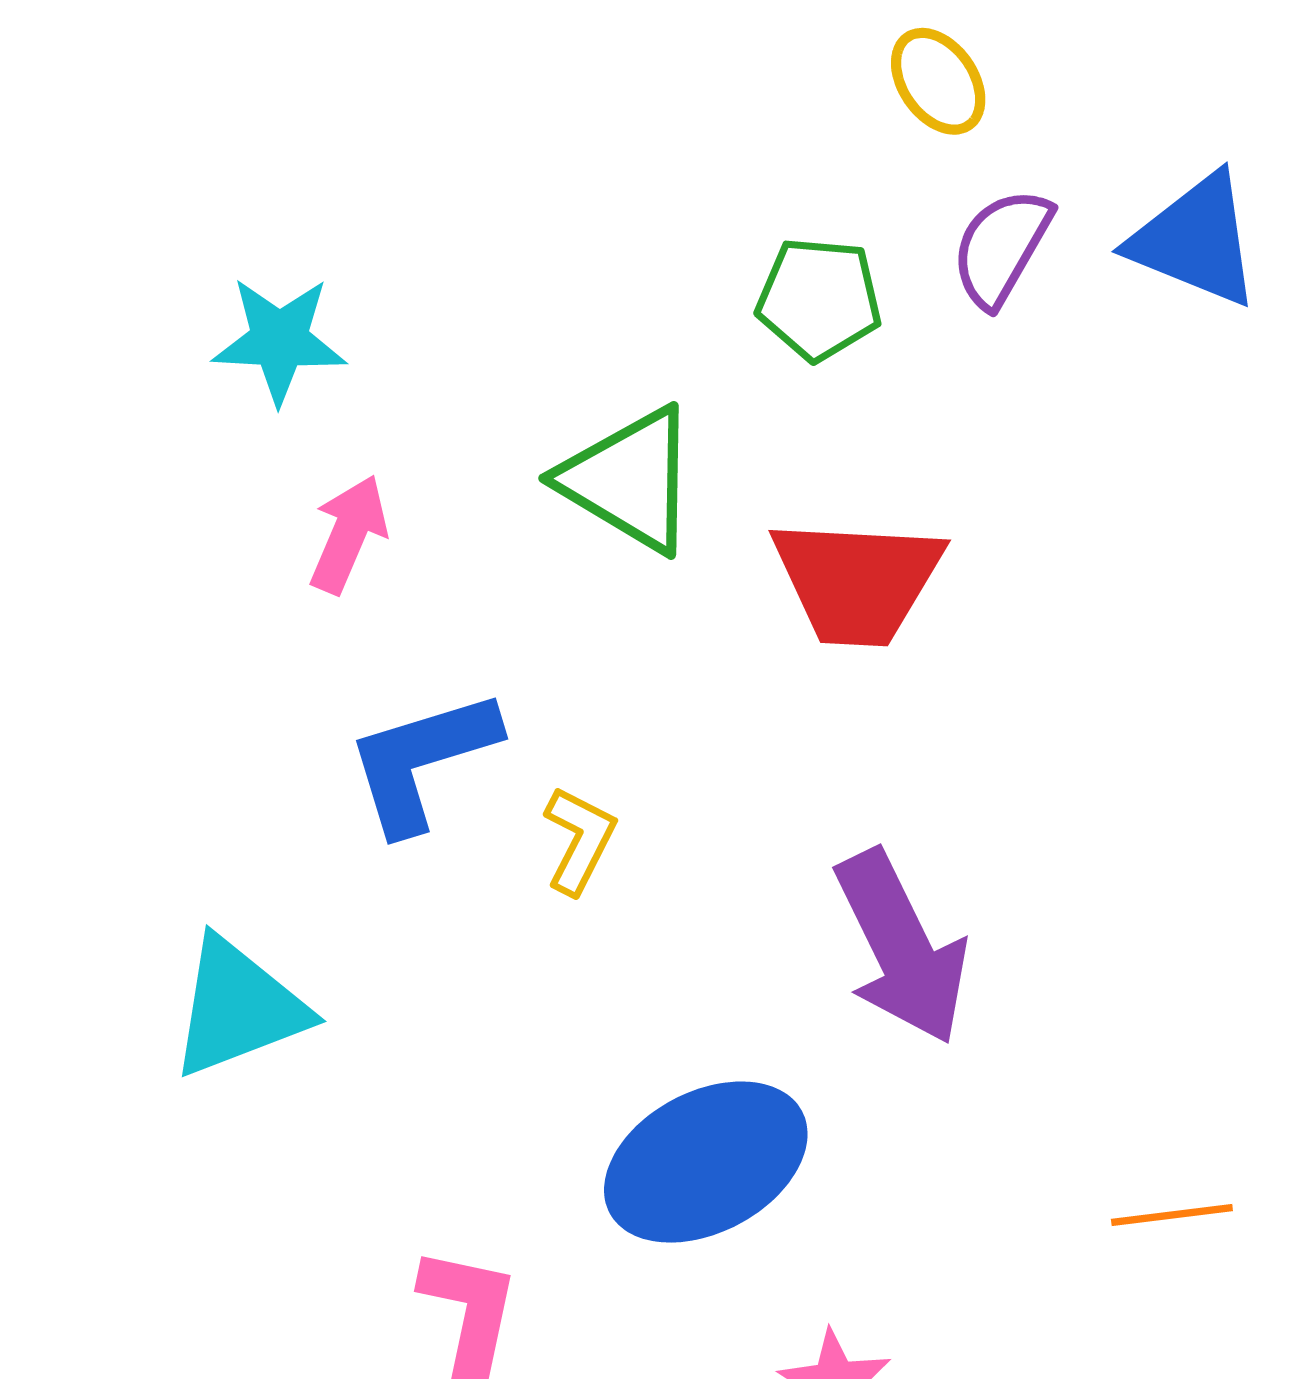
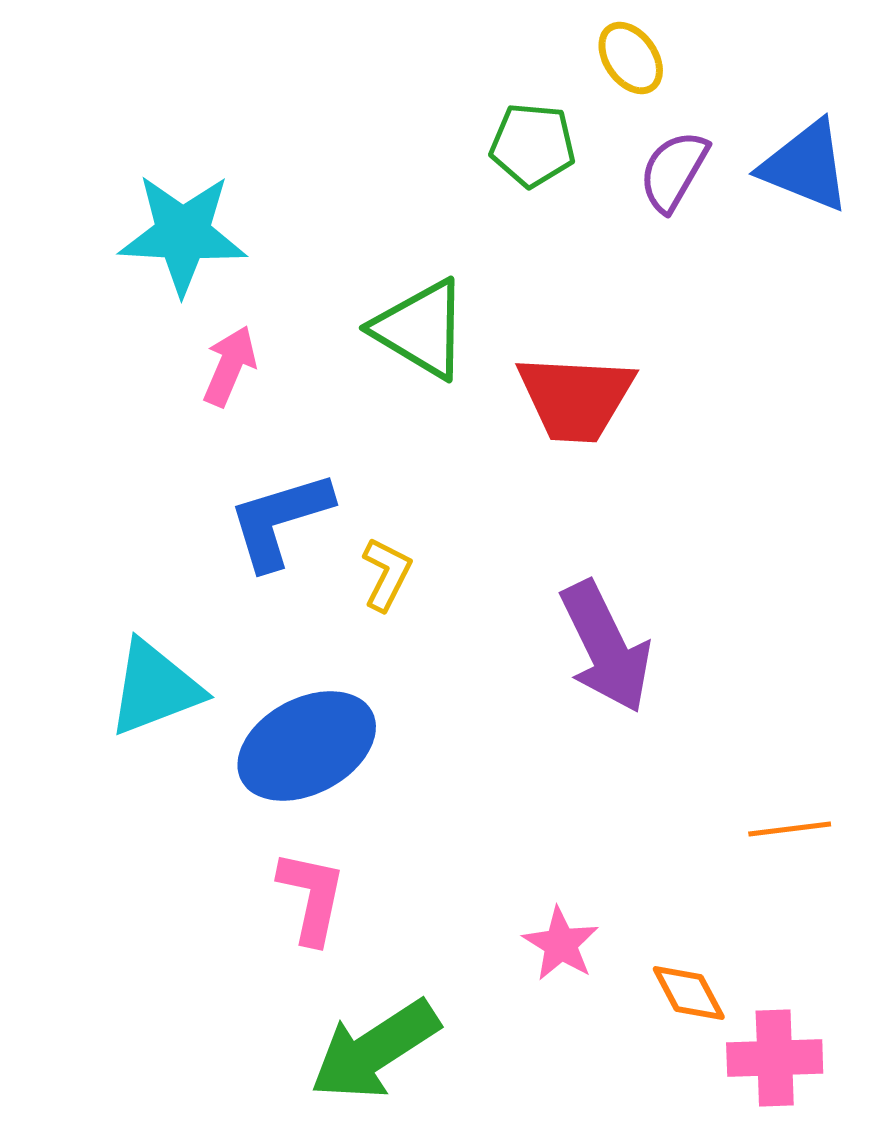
green pentagon: (819, 299) -> (533, 145), moved
cyan star: (279, 340) -> (183, 234), size x1.4
blue ellipse: (706, 1162) -> (307, 746), moved

